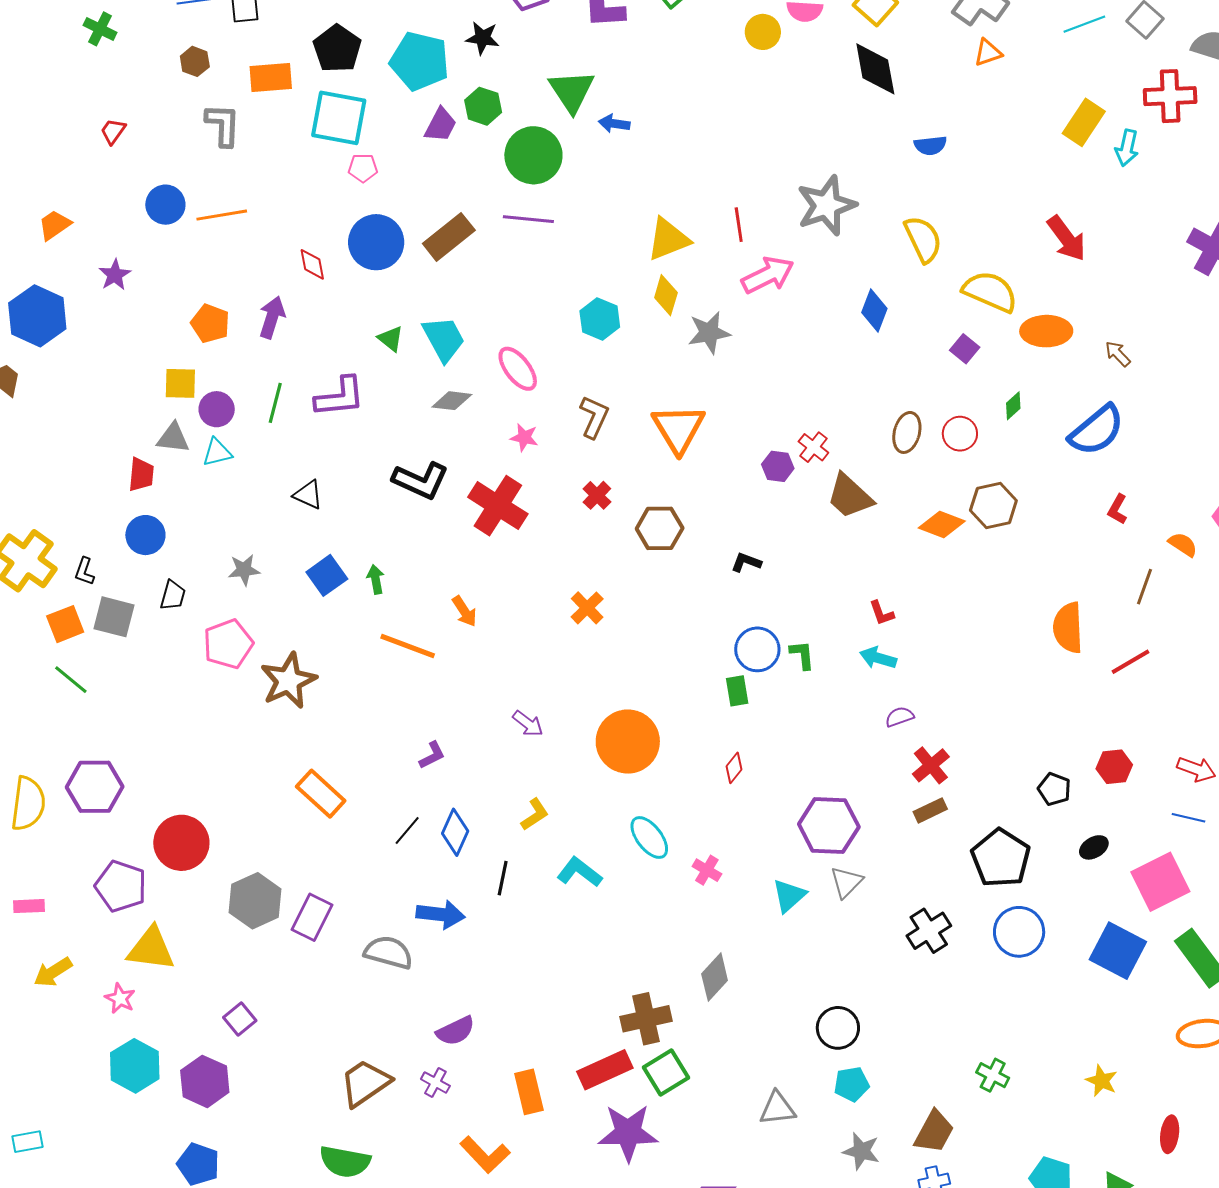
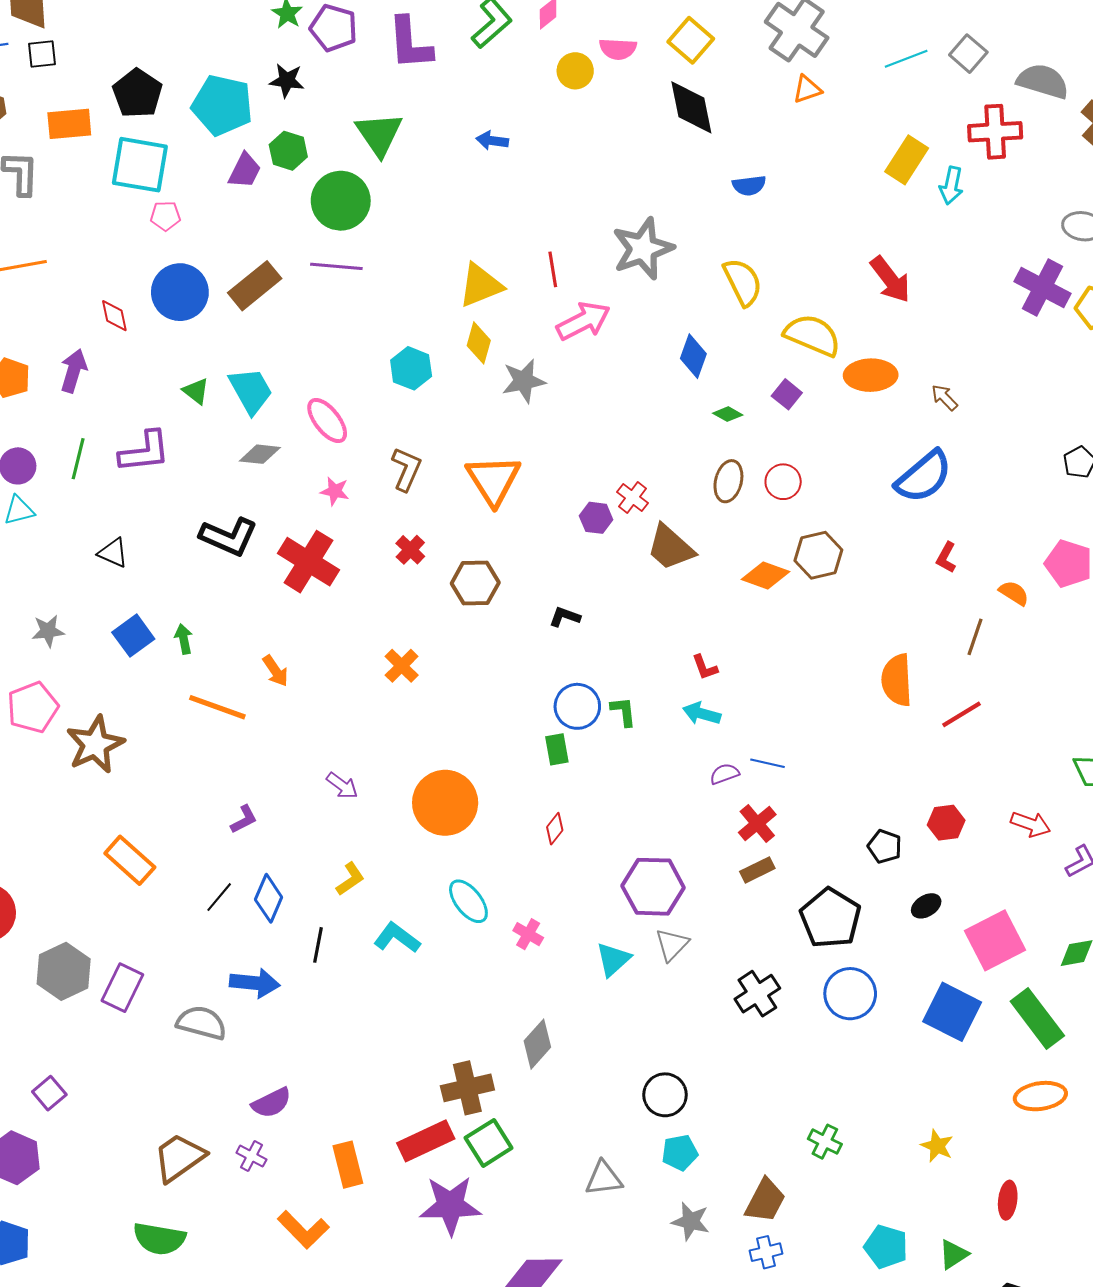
blue arrow: (614, 124) -> (492, 141), moved
green diamond: (1013, 406) -> (728, 414), moved, turned 72
blue line: (1188, 818) -> (767, 763), moved

